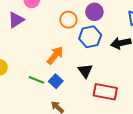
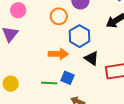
blue hexagon: (90, 37) -> (80, 36), moved
orange arrow: (55, 55) -> (58, 54), turned 72

